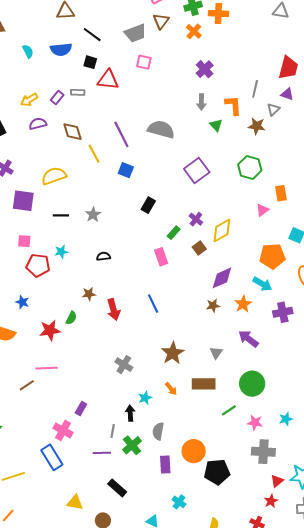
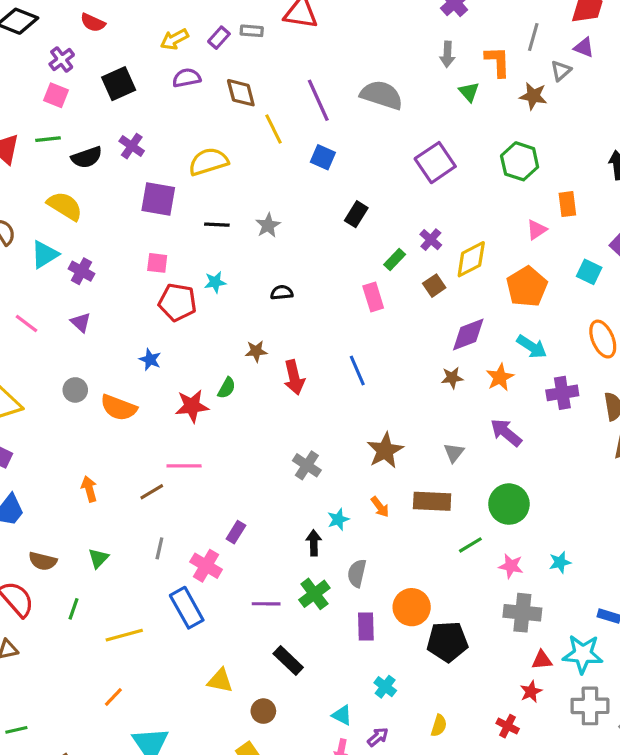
orange pentagon: (272, 256) -> (527, 287), moved, turned -30
gray line: (113, 431) -> (159, 548), moved
red triangle: (277, 481) -> (542, 660), turned 32

